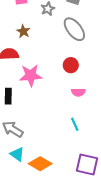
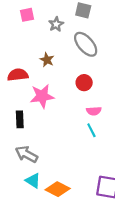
brown star: (23, 31) -> (47, 60), moved
cyan line: (75, 124) -> (91, 130), moved

